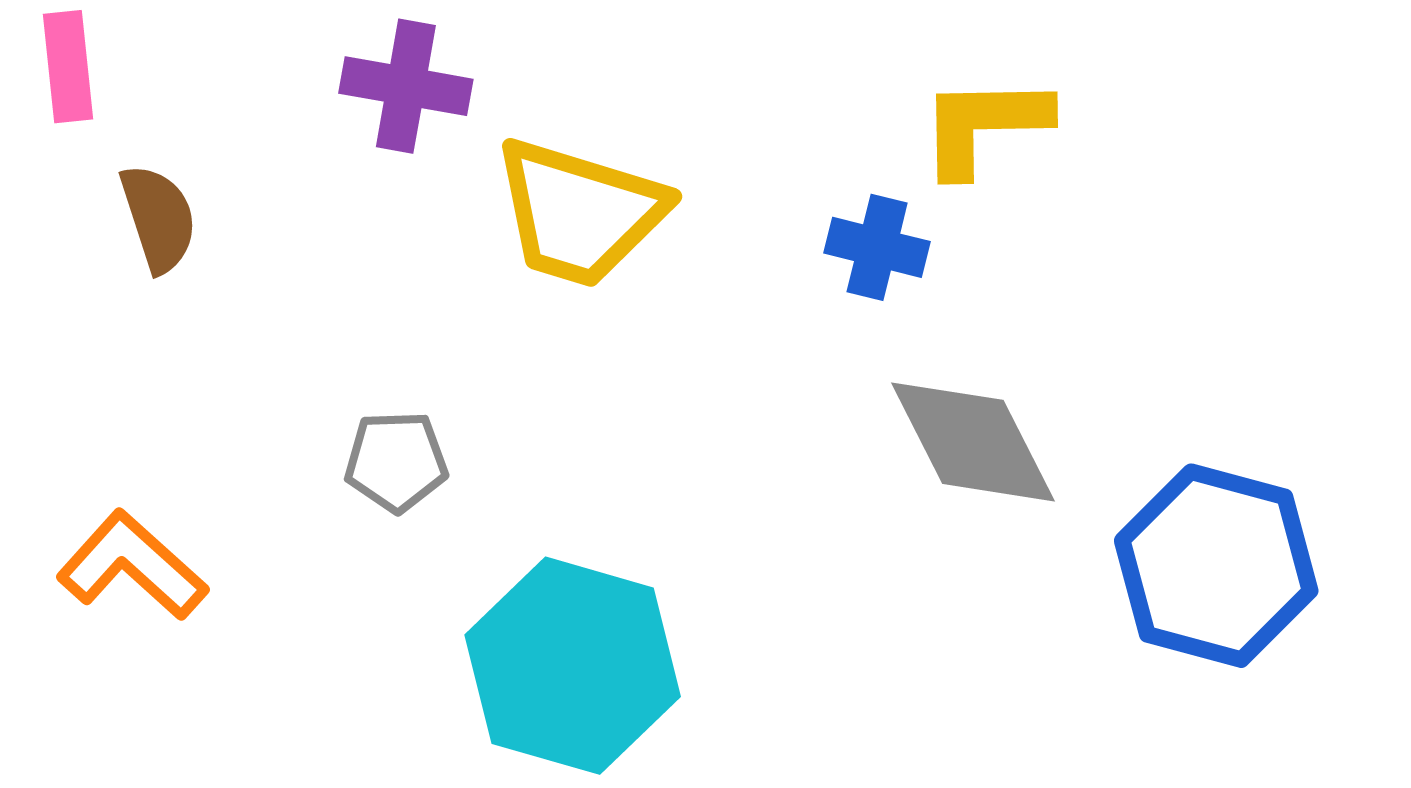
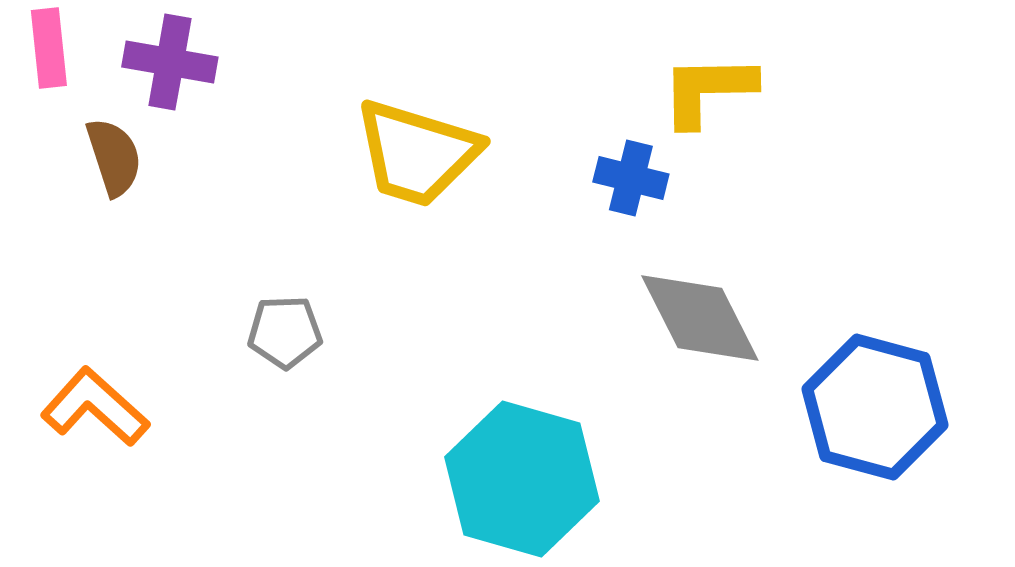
purple cross: (406, 86) -> (170, 62), moved
cyan hexagon: (573, 666) -> (522, 479), moved

